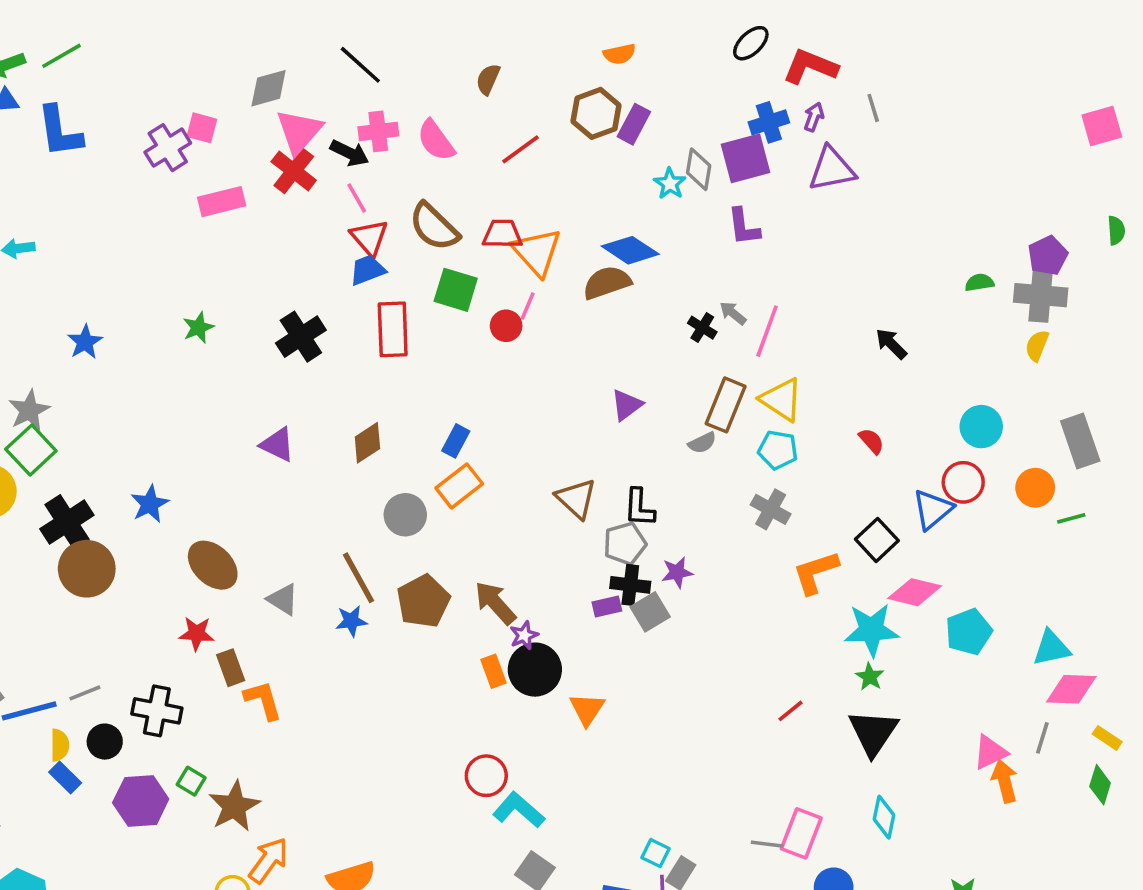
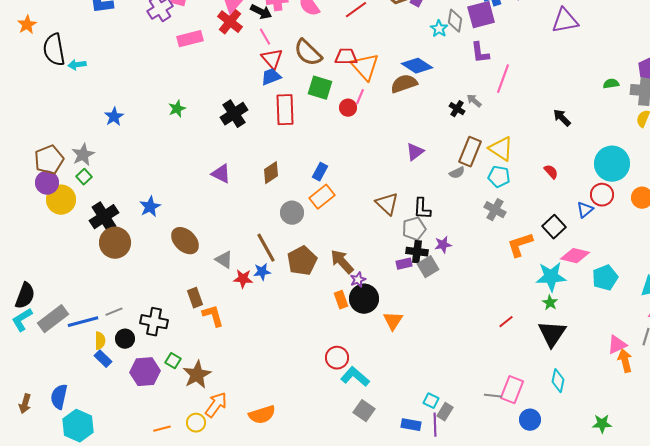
purple triangle: (832, 169) -> (565, 21), moved
pink line: (767, 331) -> (503, 79), moved
cyan circle: (981, 427) -> (612, 164), size x1.5
green square: (31, 450) -> (84, 177), size x0.6
blue triangle: (933, 509) -> (585, 210), size x0.7
red star: (197, 634) -> (243, 279), moved

